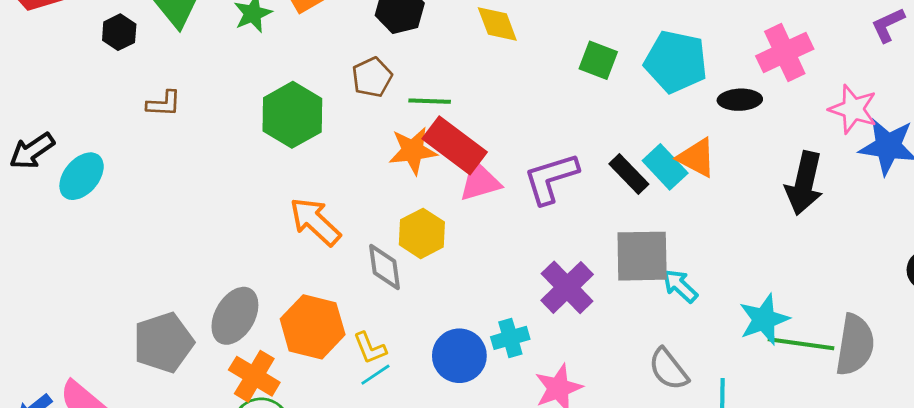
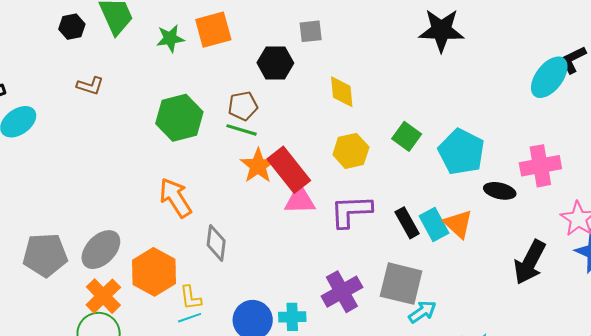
green line: (430, 101) -> (241, 130), moved
orange star: (413, 151) -> (258, 166), turned 30
yellow hexagon: (422, 233) -> (351, 151), moved
cyan arrow: (680, 286) -> (422, 312), turned 88

